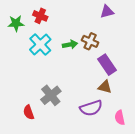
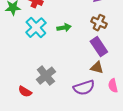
brown cross: (90, 41) -> (99, 23), moved
red semicircle: (29, 112) -> (25, 92), turned -40
pink semicircle: (120, 118) -> (113, 86), moved

